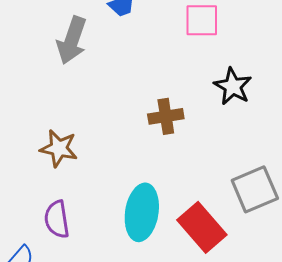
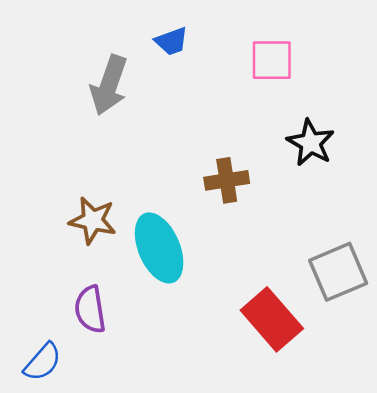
cyan ellipse: (142, 212) -> (159, 248), moved, turned -32

